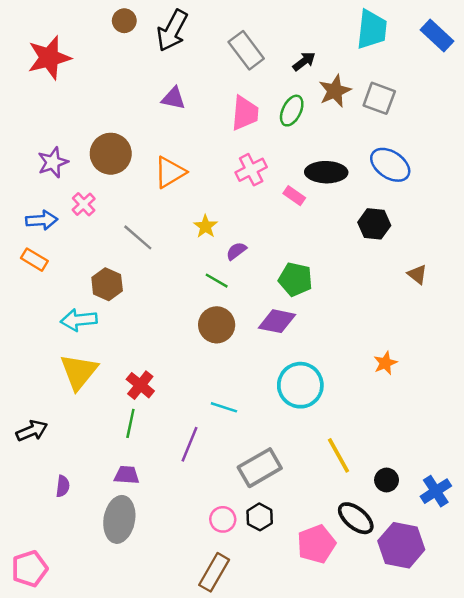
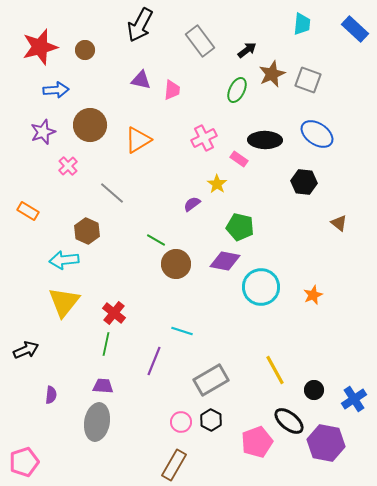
brown circle: (124, 21) -> (85, 50), moved
cyan trapezoid: (372, 29) -> (302, 24), size x0.7
pink trapezoid: (245, 113) -> (172, 90), moved, size x0.7
blue arrow: (42, 220) -> (56, 90), moved
yellow star: (206, 226) -> (217, 184), moved
green line: (217, 281) -> (156, 240), moved
cyan circle: (300, 385) -> (261, 287), moved

